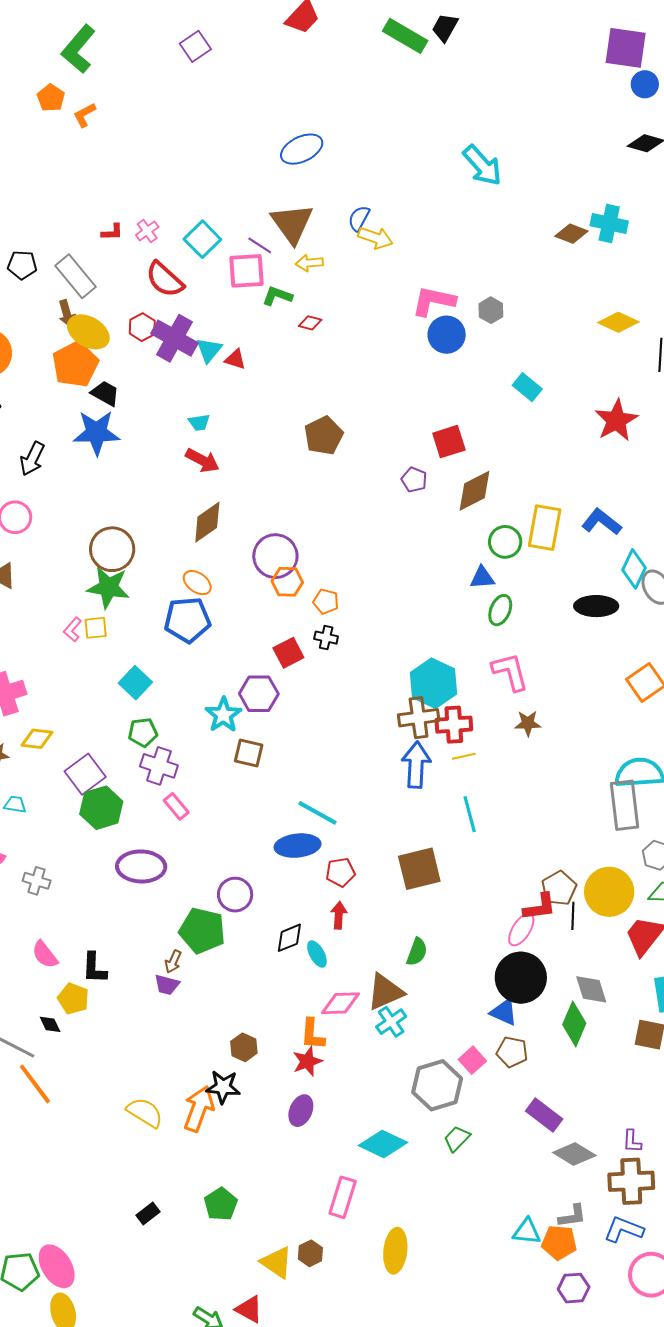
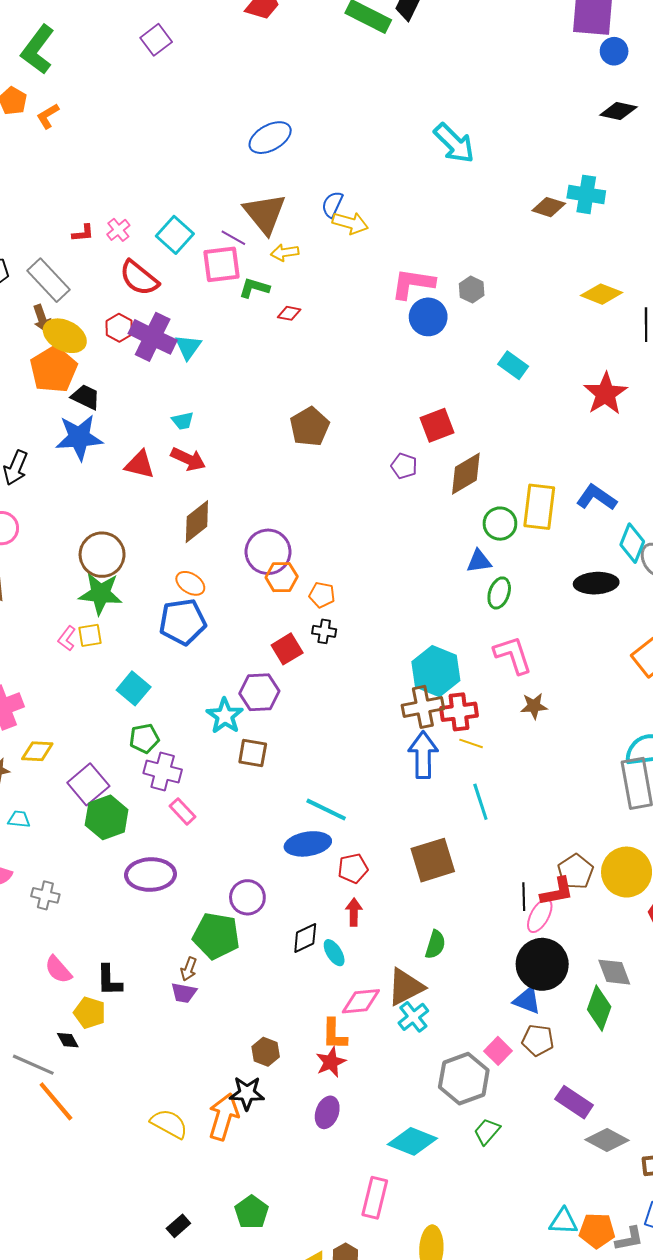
red triangle: (235, 359) -> (140, 465), moved, size x1.4
yellow line: (464, 756) -> (471, 743), turned 35
black line: (573, 916) -> (524, 897), moved
gray L-shape: (572, 1216) -> (629, 1239), moved

